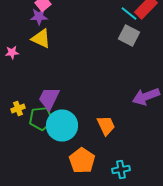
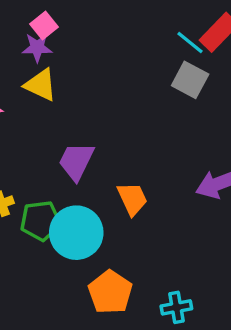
purple trapezoid: (49, 98) -> (76, 161), moved
orange trapezoid: (106, 126) -> (132, 199), moved

